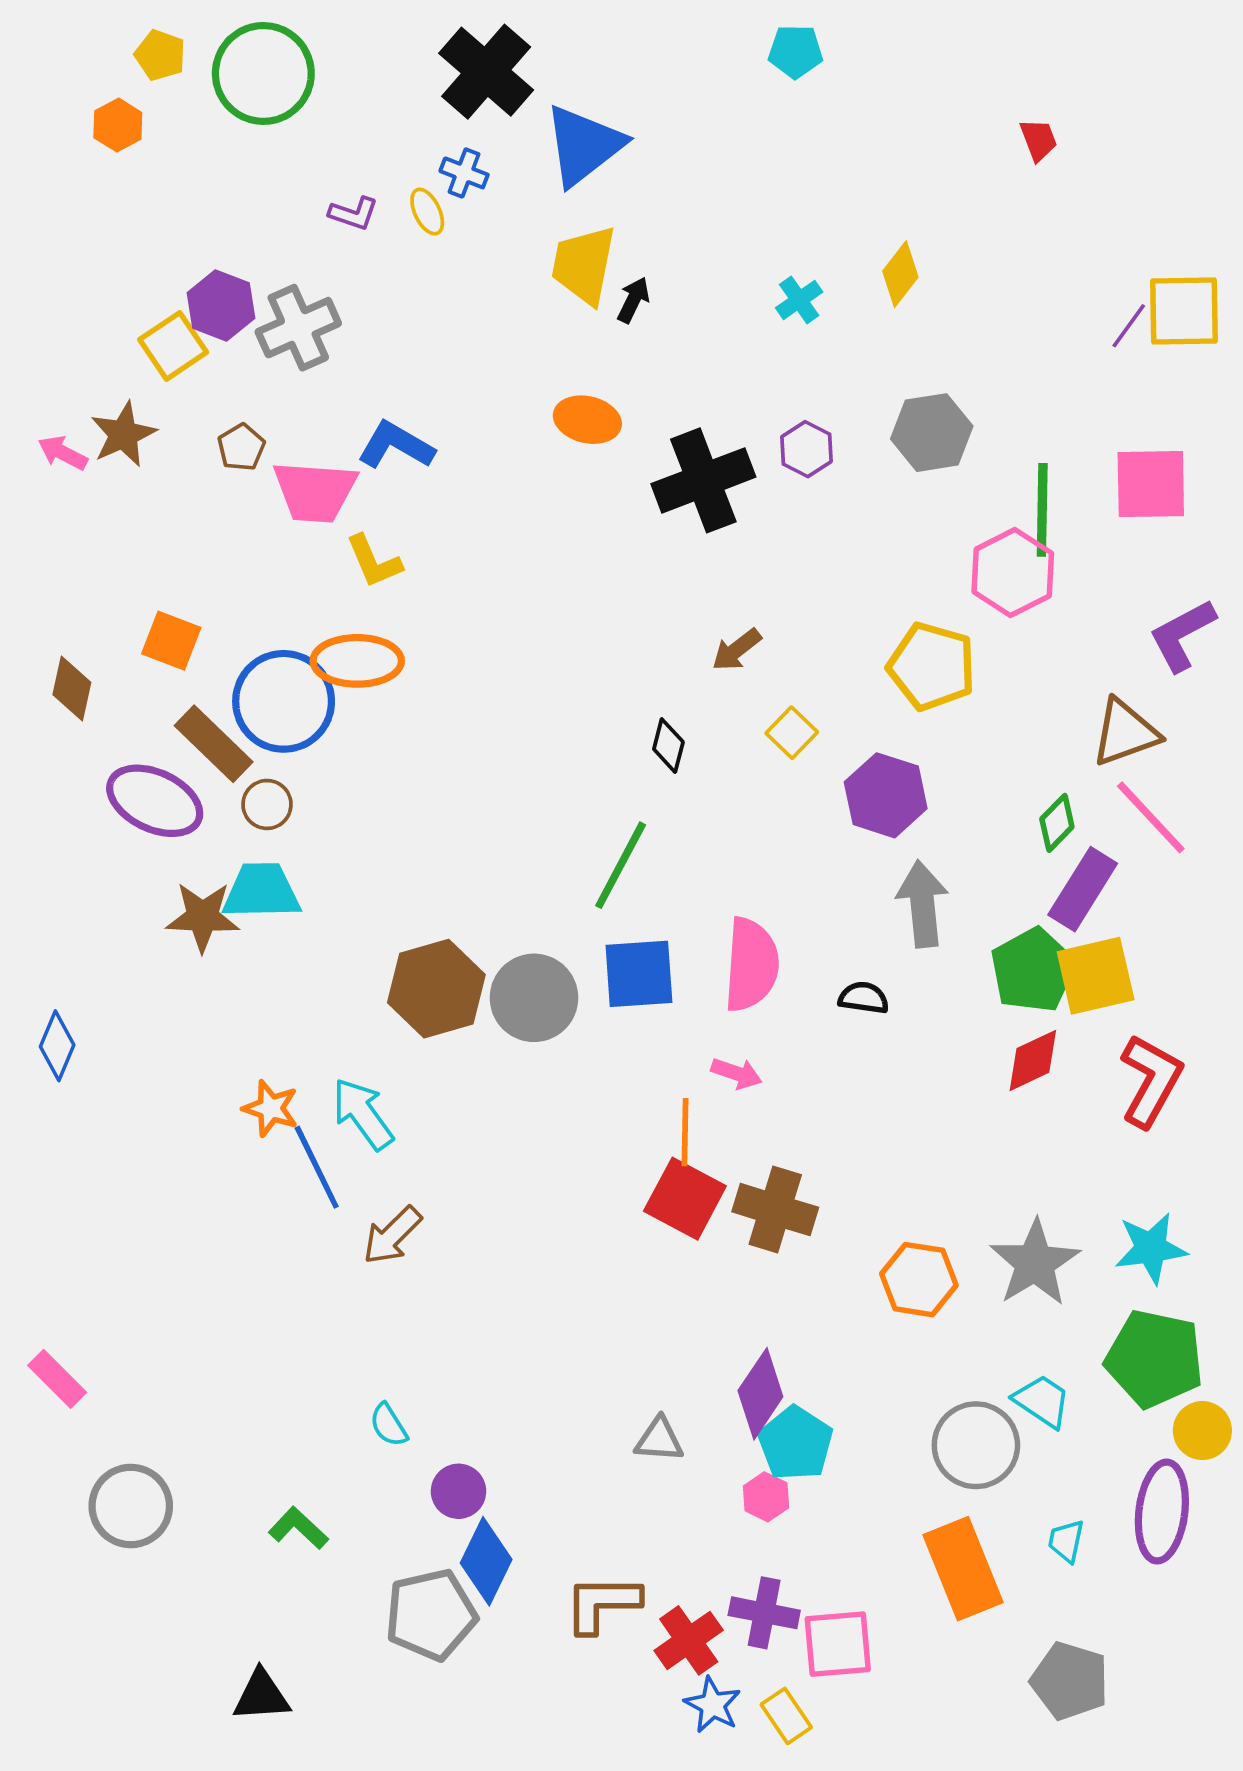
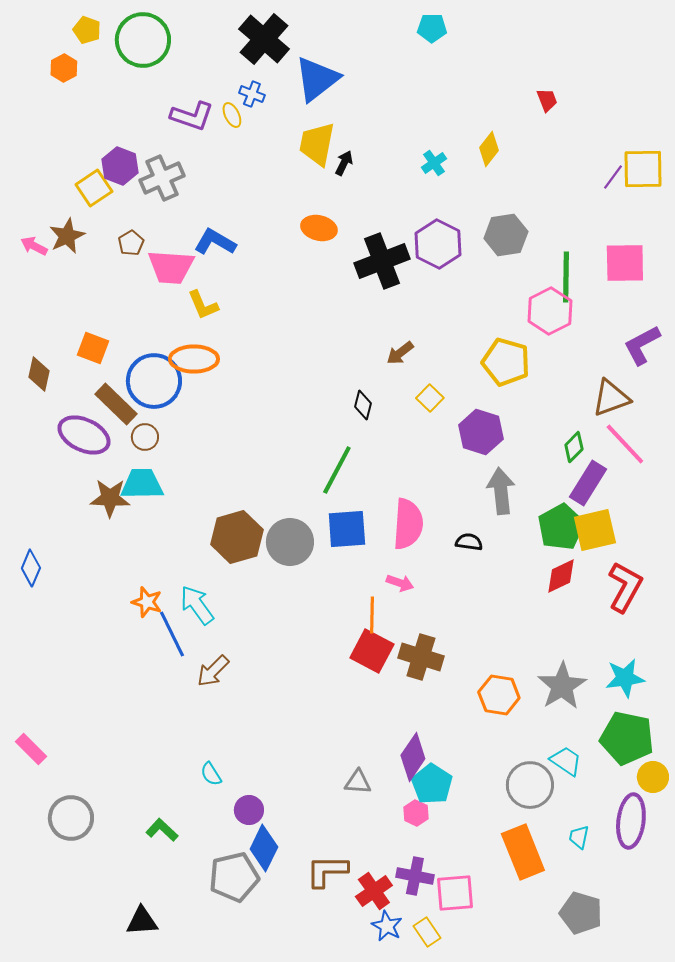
red trapezoid: (1038, 140) -> (547, 100), moved
purple L-shape: (354, 213) -> (192, 116), size x1.6
purple hexagon: (806, 449) -> (438, 244), size x1.6

